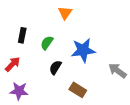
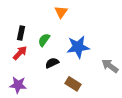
red arrow: (13, 64) -> (20, 53), moved
black semicircle: (55, 67) -> (52, 63), turned 32

